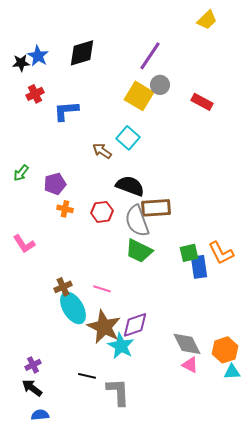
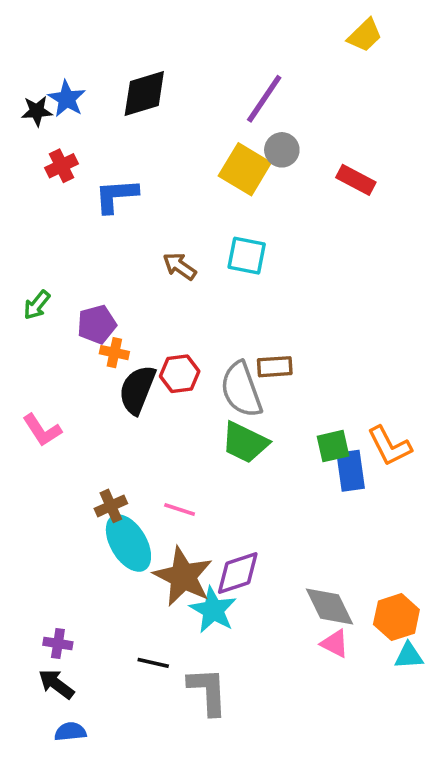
cyan square: (128, 138) -> (247, 256), moved, turned -30
black semicircle: (130, 186) -> (137, 390), moved, turned -88
brown rectangle: (156, 208) -> (275, 367), size x0.7
orange cross: (65, 209) -> (114, 353), moved
purple cross: (33, 365) -> (58, 643), turned 35

